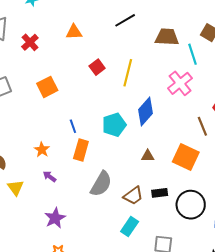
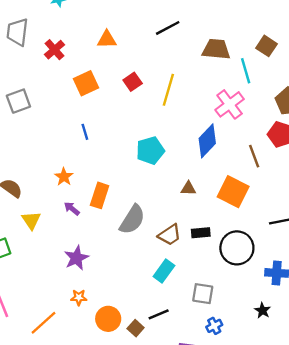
orange square: (47, 87) -> (86, 83), moved
blue diamond: (145, 111) -> (207, 141), moved
blue line: (73, 126) -> (85, 132), moved
orange rectangle: (81, 150) -> (100, 195), moved

